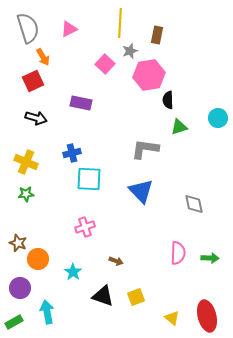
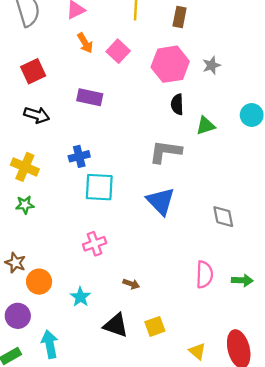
gray star: (130, 51) -> (212, 65), moved
orange arrow: (43, 57) -> (85, 43), moved
black semicircle: (168, 100) -> (177, 104), moved

